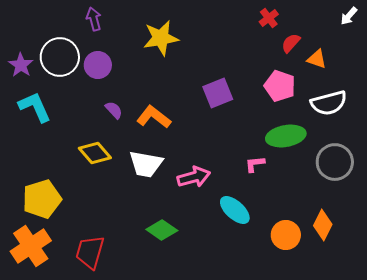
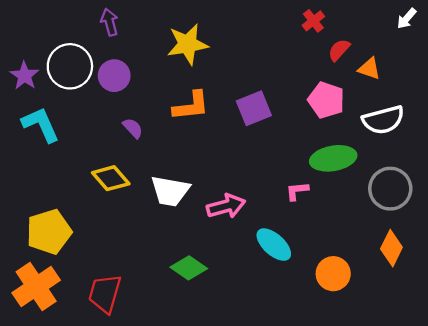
orange L-shape: (154, 117) -> (191, 106), moved, turned 136
orange diamond: (323, 225) -> (391, 248), moved

